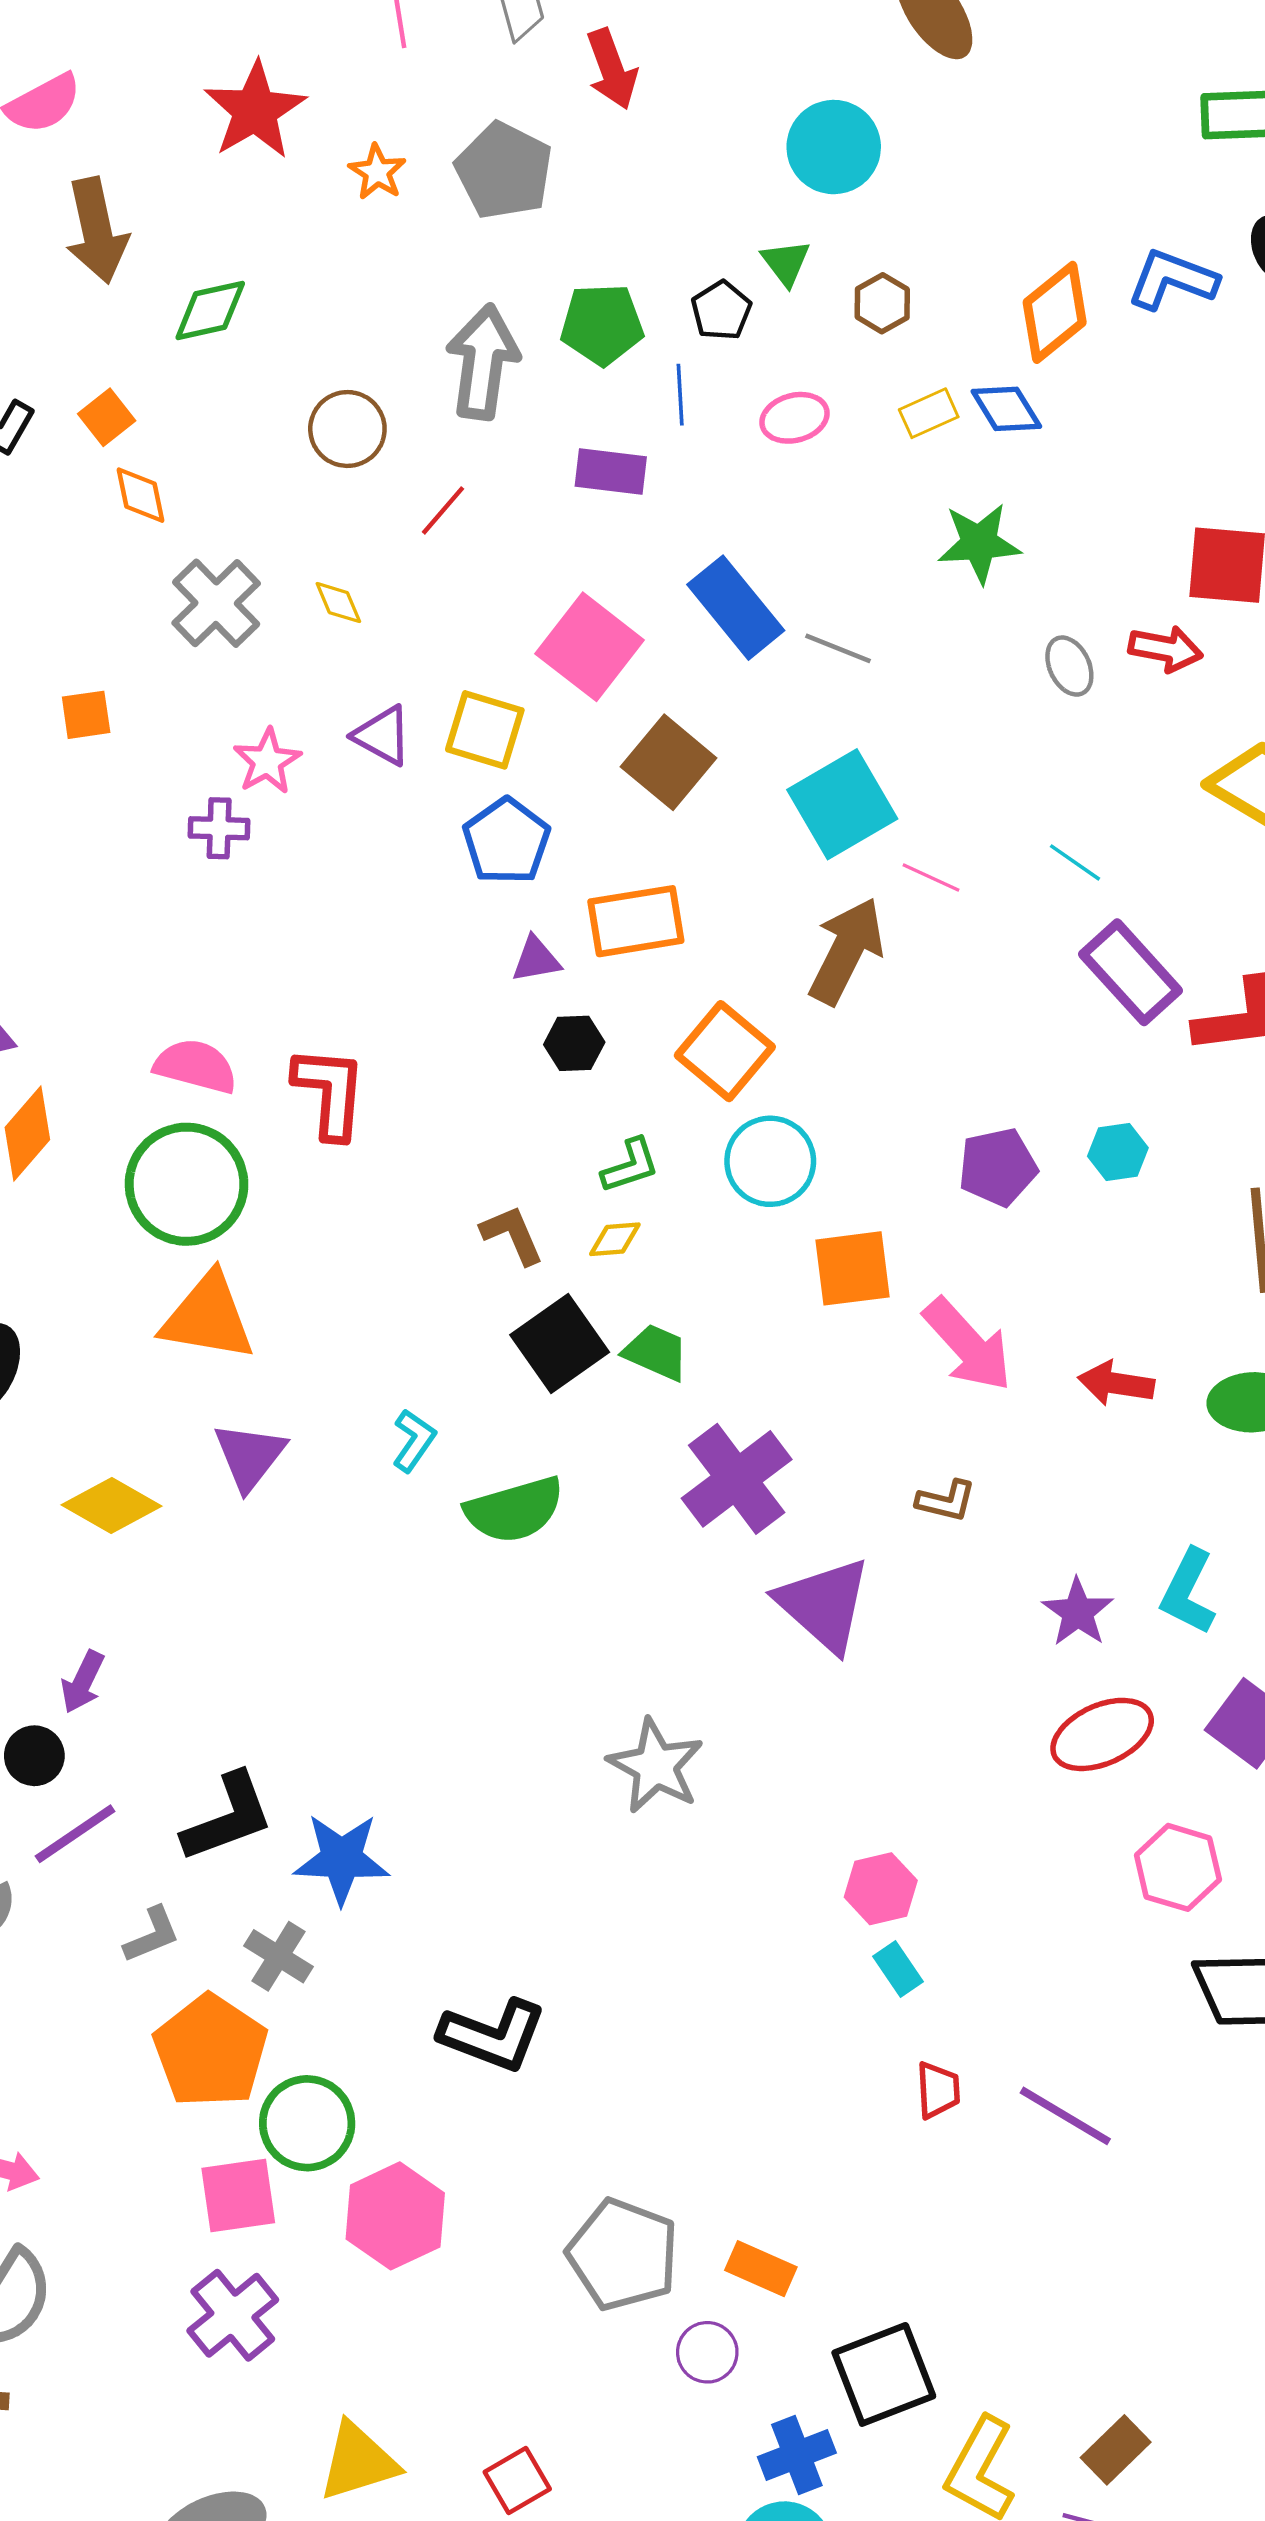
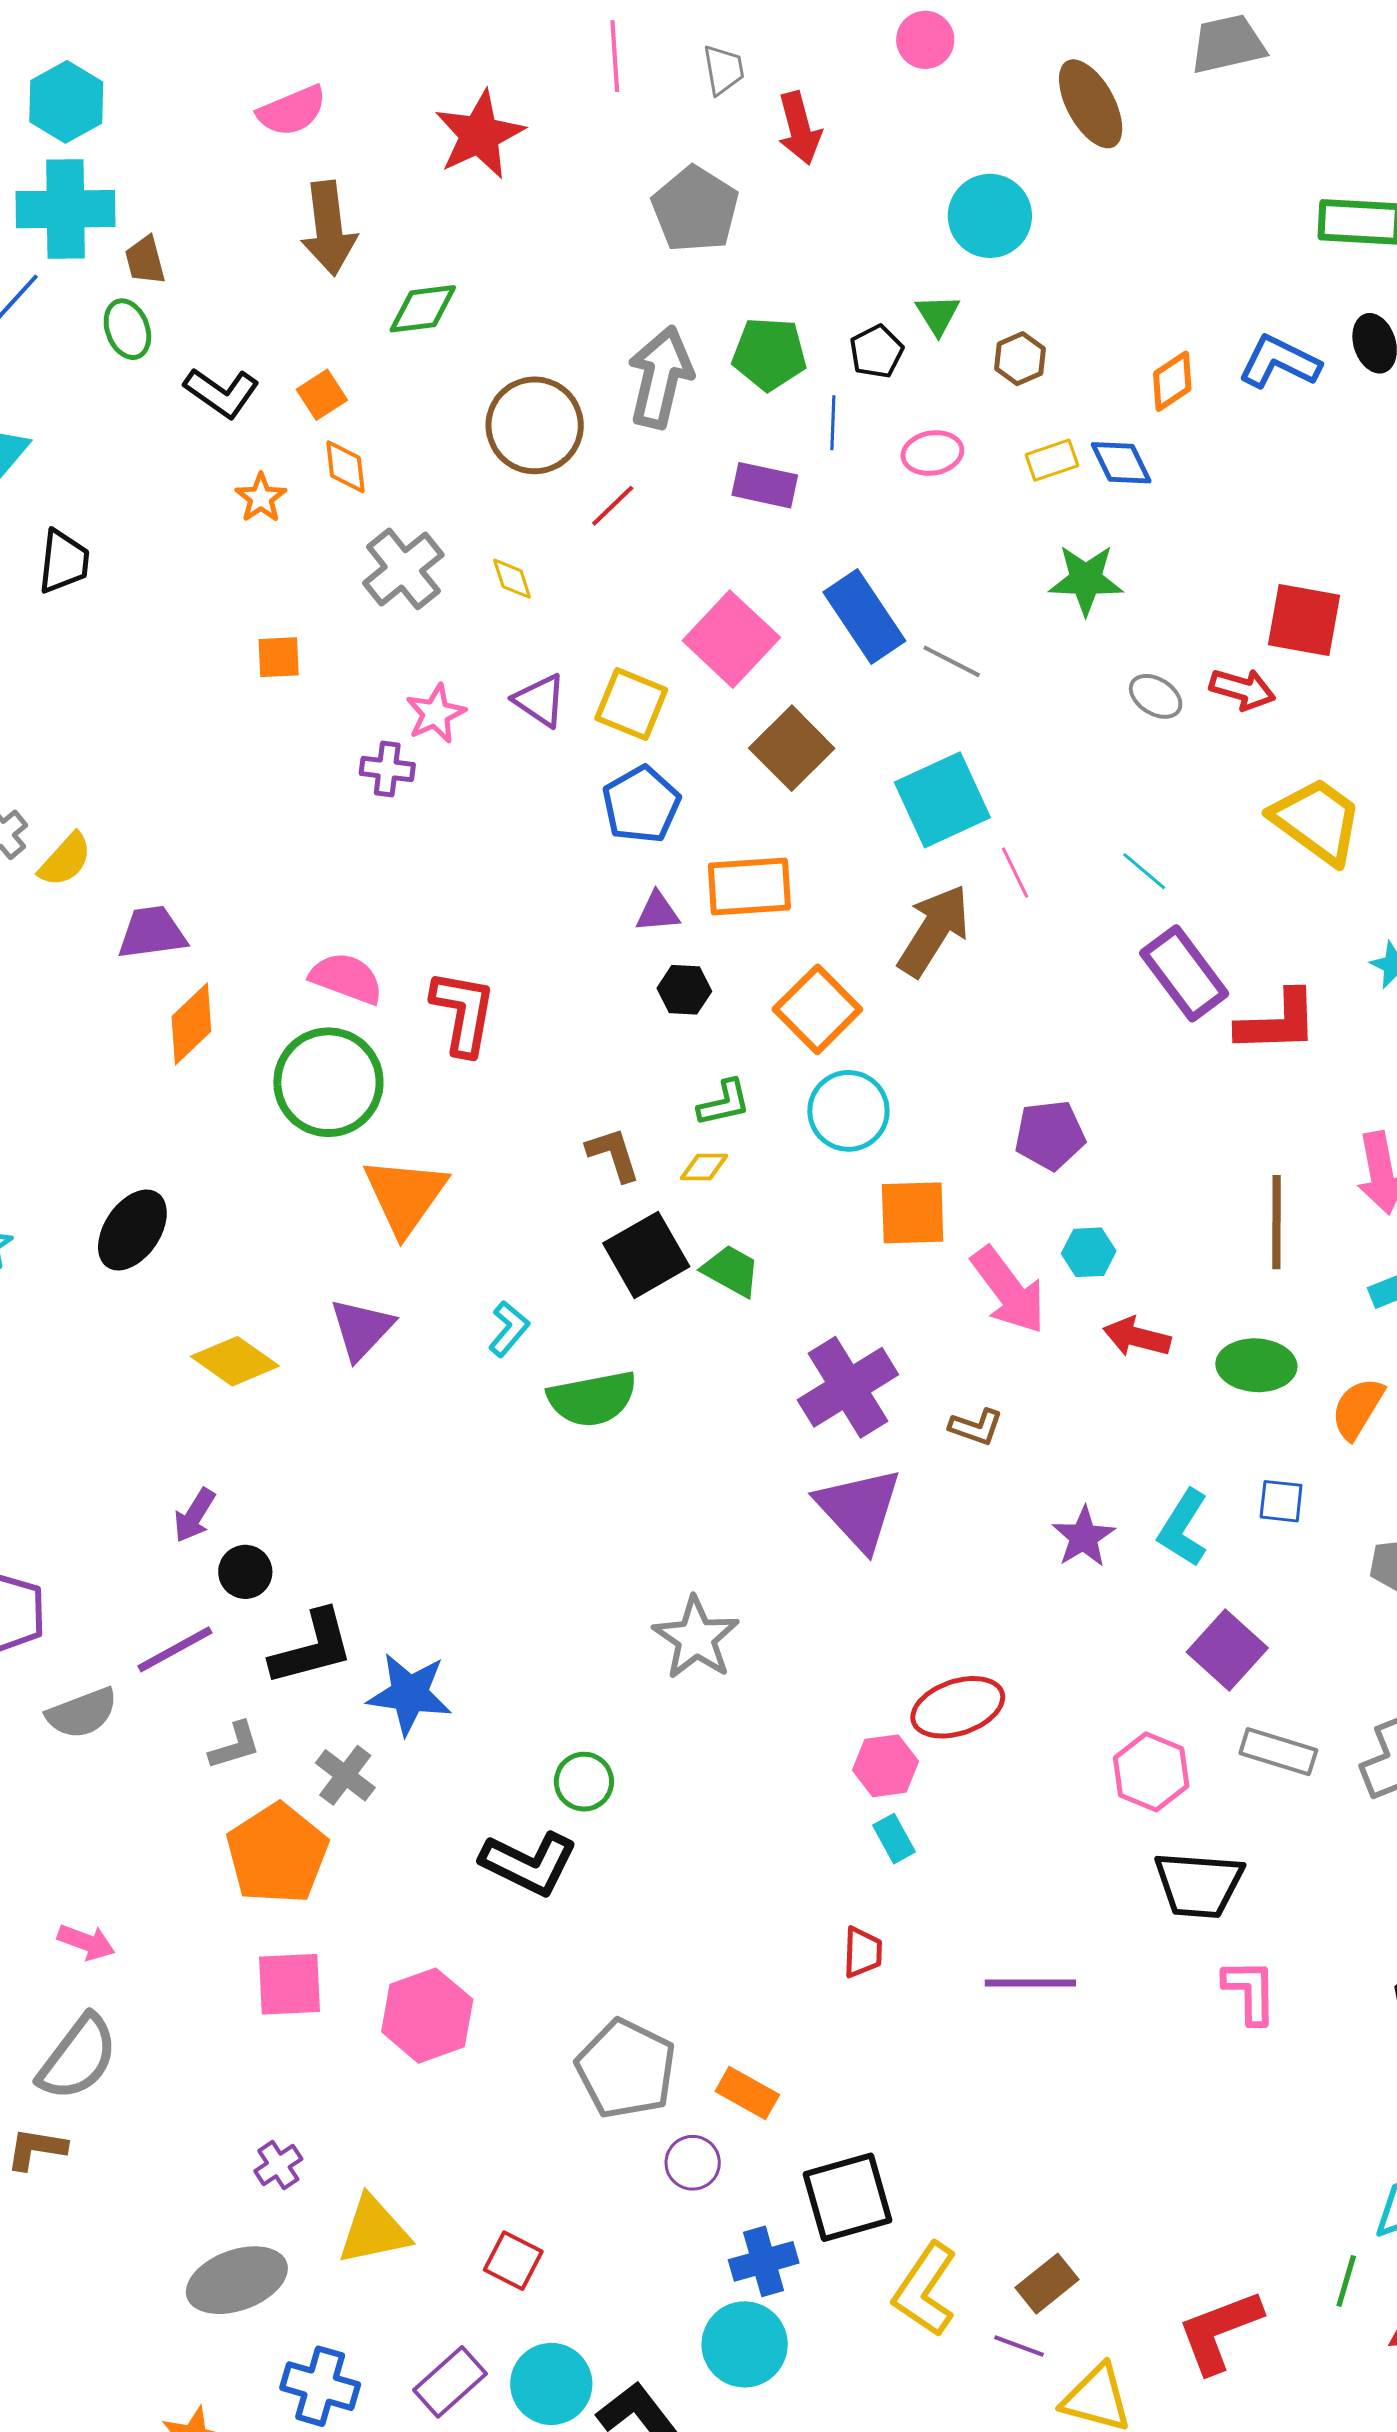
orange star: (377, 172) -> (261, 498), moved
orange diamond: (1055, 312) -> (1172, 381), size x0.7
brown circle: (347, 429) -> (535, 425), size x1.4
gray ellipse: (1069, 666) -> (1156, 696), turned -38
pink line: (931, 877) -> (1015, 872), turned 34
cyan hexagon: (1118, 1152) -> (1089, 1252), moved
orange triangle: (208, 1317) -> (405, 1196), moved, turned 50
purple cross: (737, 1479) -> (848, 1387), moved
red ellipse: (1102, 1734) -> (958, 1707), moved
black circle: (34, 1756) -> (245, 1572), moved
red trapezoid: (938, 2090) -> (863, 1952), moved
purple line: (1065, 2116) -> (1030, 1983), turned -36
green circle: (307, 2123) -> (584, 1782), moved, size x0.7
purple cross: (233, 2315) -> (278, 2165), moved, size x0.6
red square: (517, 2481) -> (513, 2261), turned -38

